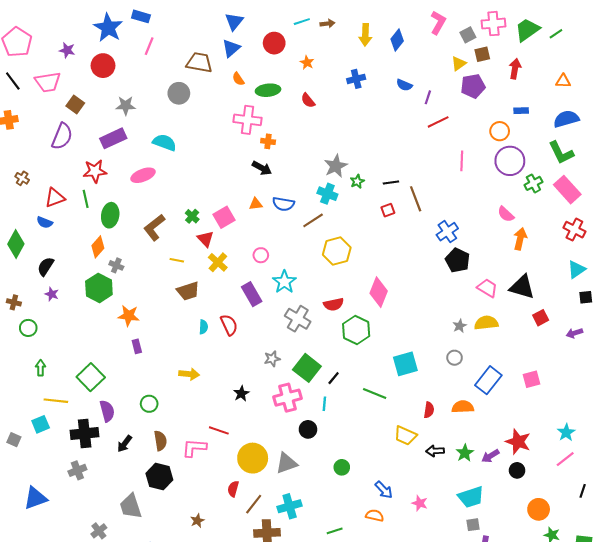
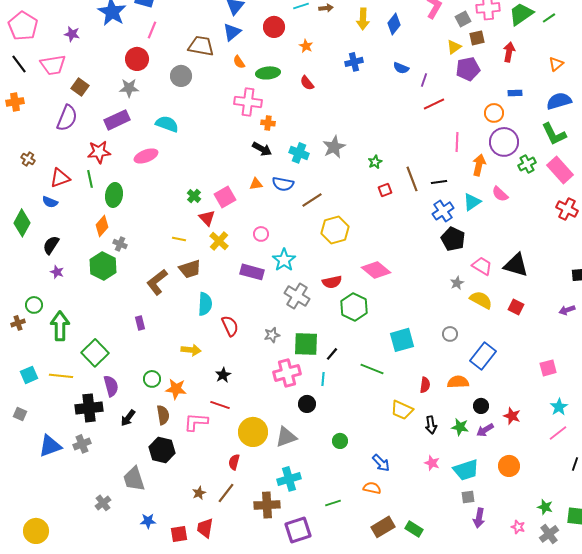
red circle: (103, 66) -> (137, 59), moved
orange triangle: (563, 81) -> (556, 64), turned -42
green star: (357, 181) -> (375, 162), moved
black line: (391, 182) -> (439, 182), moved
cyan cross: (327, 194) -> (299, 153), moved
brown L-shape: (154, 228) -> (157, 282), moved
orange arrow: (520, 239) -> (479, 165), moved
cyan triangle: (576, 270) -> (472, 202), moved
pink diamond: (379, 292) -> (376, 270), turned -72
purple rectangle: (252, 294) -> (252, 272), turned -45
brown cross: (14, 302) -> (18, 323), moved, turned -32
orange star: (129, 316) -> (176, 389), moved
red square: (541, 318) -> (516, 307), moved, turned -35
yellow semicircle: (486, 323) -> (481, 300), turned 35
red semicircle: (229, 325) -> (230, 326), moved
gray star: (460, 326) -> (457, 283), moved
cyan semicircle: (203, 327) -> (205, 304), size x1.6
green arrow: (41, 368) -> (60, 326), moved, size x1.8
green square: (307, 368) -> (306, 344), turned -36
pink square: (531, 379) -> (548, 368), moved
black star: (241, 394) -> (223, 375), moved
cyan square: (41, 424) -> (29, 375), moved
red star: (518, 442) -> (512, 416), size x0.7
black arrow: (435, 451) -> (431, 425), turned -96
green star: (465, 453) -> (460, 427), turned -30
black circle: (517, 470) -> (481, 406), moved
blue triangle: (35, 498) -> (50, 446), moved
pink star: (420, 503) -> (432, 463), moved
brown line: (254, 504) -> (226, 493), moved
orange circle: (539, 509) -> (509, 466), moved

